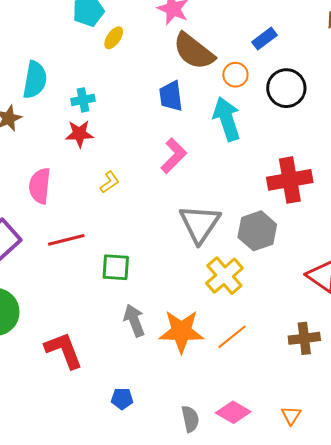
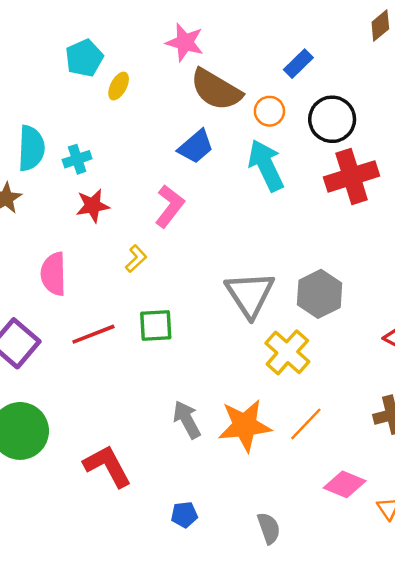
blue trapezoid: (171, 96) -> (196, 147), turned -116
cyan cross: (83, 100) -> (77, 159), moved
pink L-shape: (174, 156) -> (170, 206), moved
red cross: (290, 180) -> (352, 176), moved
green square: (116, 267) -> (156, 325), moved
pink diamond: (233, 412) -> (345, 484), moved

